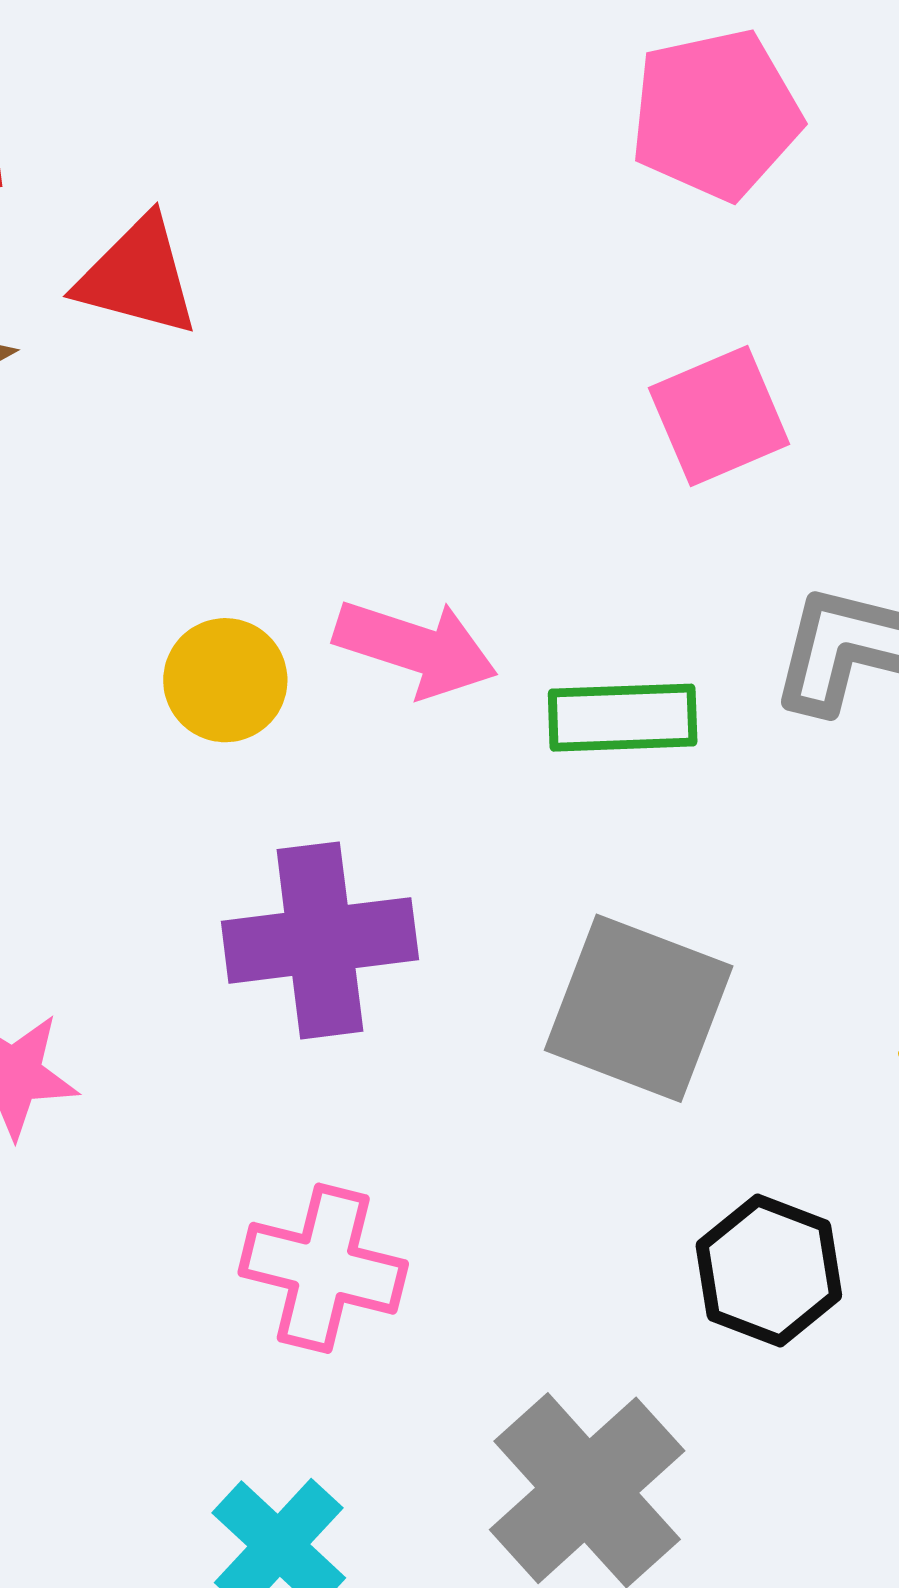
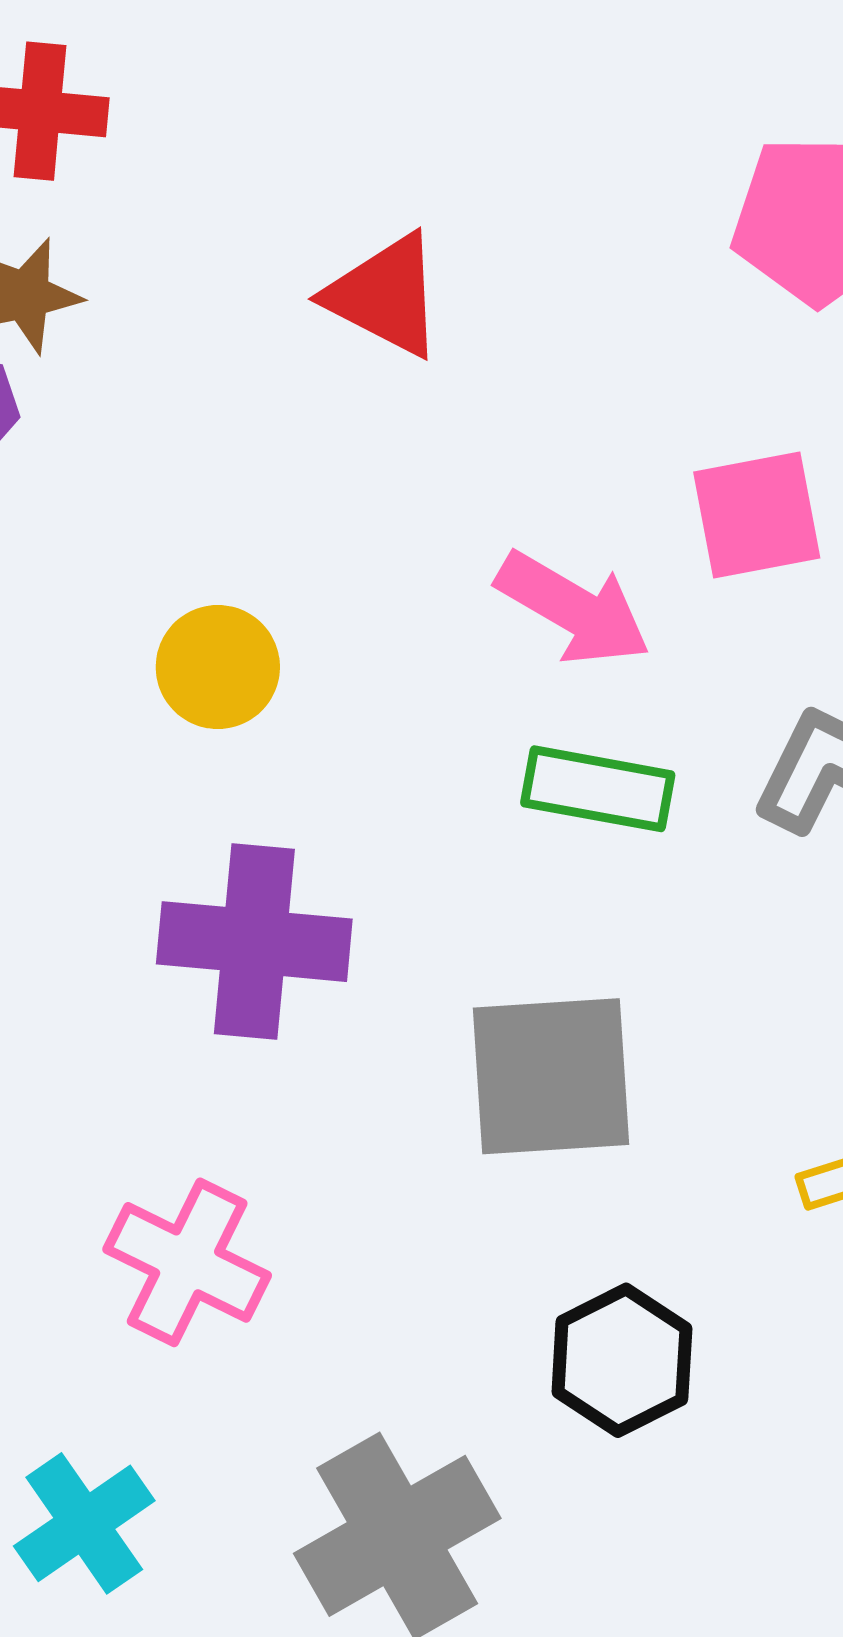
red triangle: (138, 277) -> (385, 296), moved
pink arrow: (416, 648) -> (573, 608), moved
gray square: (639, 1008) -> (551, 1076), turned -37

